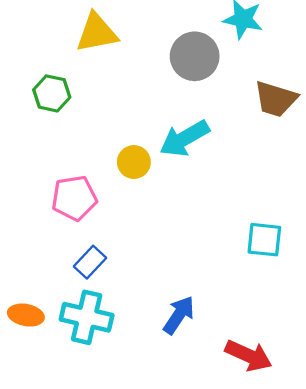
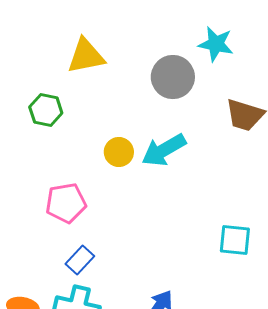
yellow circle: (134, 162) -> (119, 152), moved

